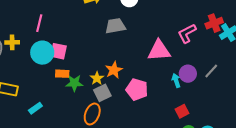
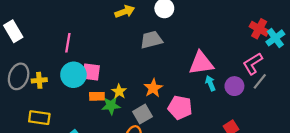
red cross: (214, 23) -> (259, 29), turned -36
pink L-shape: (187, 33) -> (253, 64), moved
yellow cross: (12, 42) -> (39, 80), moved
yellow star: (97, 78) -> (119, 91), moved
cyan arrow: (176, 80) -> (210, 83), moved

